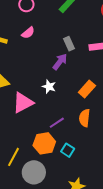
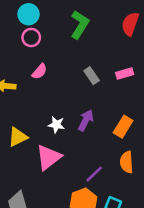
purple arrow: (60, 62) -> (86, 120), moved
white star: (49, 87) -> (56, 125), moved

